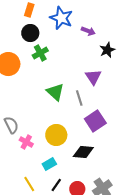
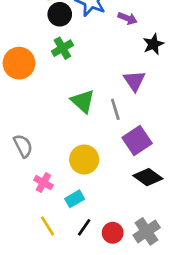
black circle: (30, 33) -> (60, 14), moved
pink cross: (26, 142) -> (43, 183), moved
black diamond: (83, 152) -> (148, 177), moved, turned 30

